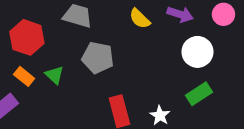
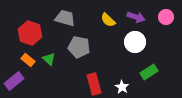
white circle: (197, 52) -> (135, 42), moved

